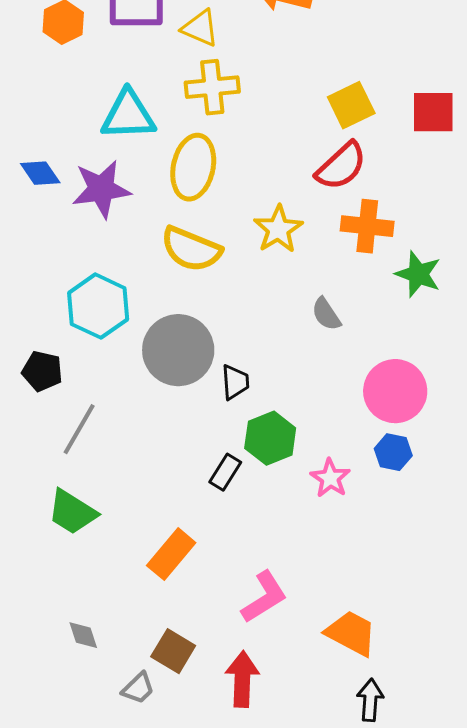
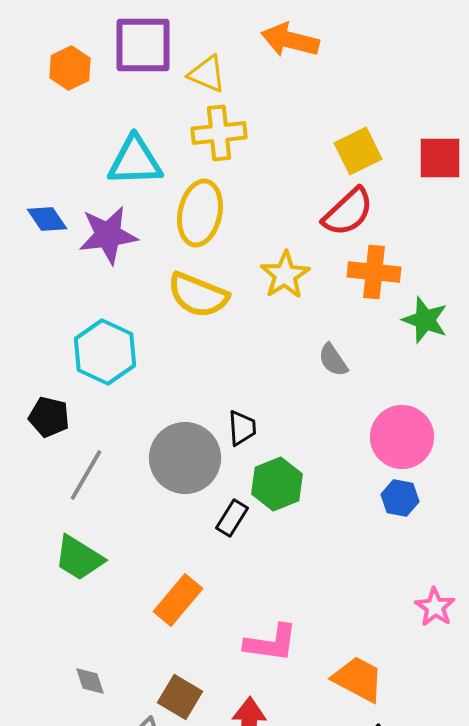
gray circle: (178, 350) -> (185, 458), moved
pink star: (330, 478) -> (435, 607), moved
pink L-shape: (264, 597) -> (271, 643), turned 40

